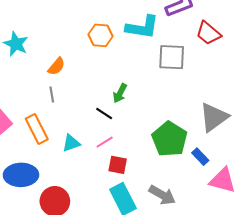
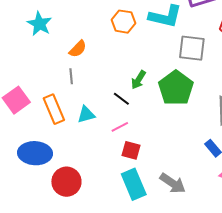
green pentagon: (170, 139) -> (176, 88), moved
cyan triangle: (71, 143) -> (86, 115), moved

